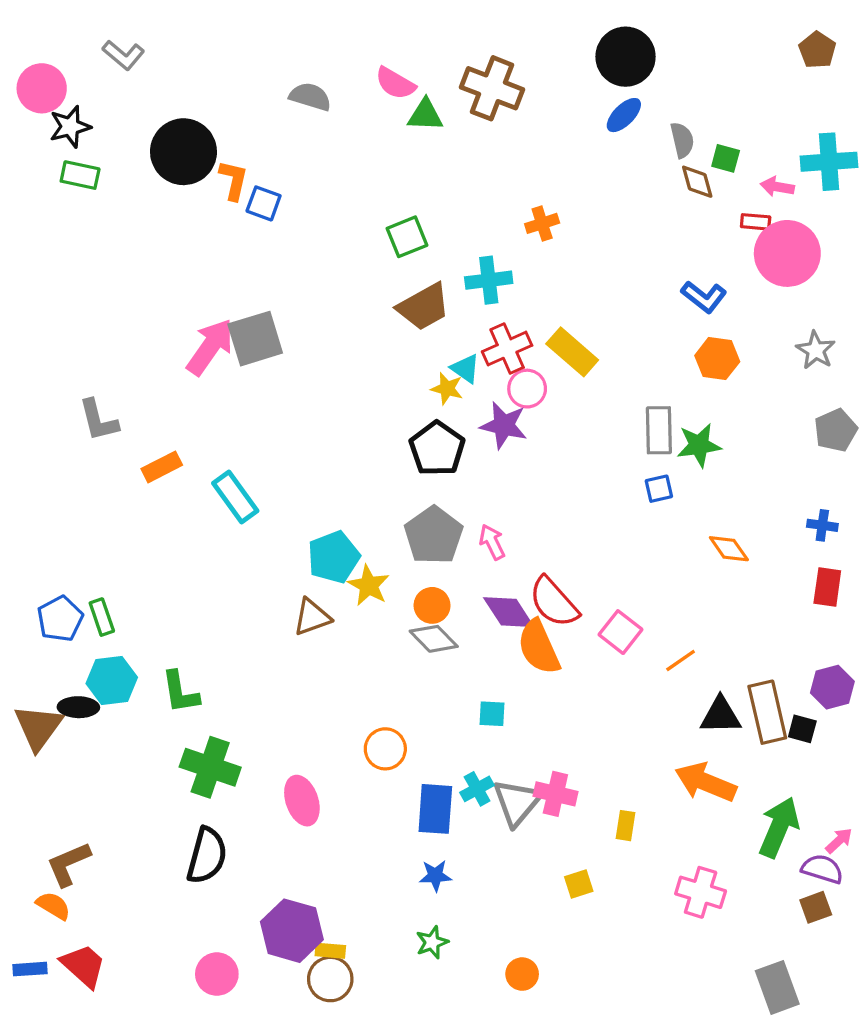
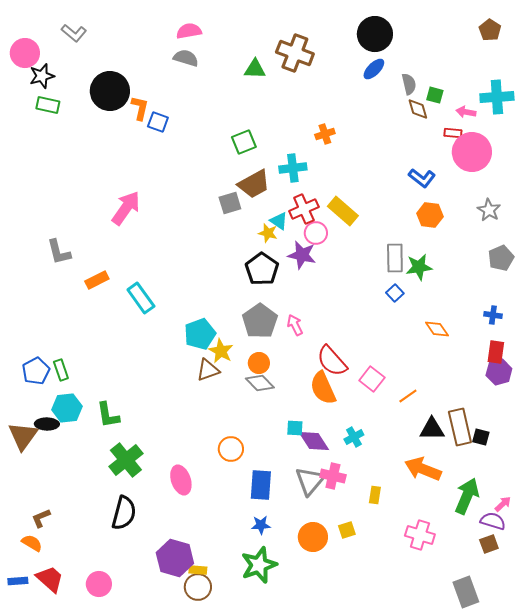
pink semicircle: (395, 83) -> (189, 31), moved, turned 140
gray square: (255, 339) -> (230, 203), moved, size x0.7
blue square: (659, 489) -> (395, 293), turned -30
purple diamond: (509, 612) -> (314, 441), moved
brown triangle: (312, 617) -> (208, 370), moved
purple hexagon: (832, 687) -> (499, 372), moved
green cross: (210, 767) -> (126, 460), turned 32
cyan cross: (477, 789) -> (354, 437), moved
brown L-shape: (68, 864) -> (41, 518), size x0.7
green star: (432, 942) -> (259, 565), size x1.8
pink circle: (217, 974) -> (99, 584), moved
orange circle: (522, 974) -> (313, 537), moved, size x1.5

